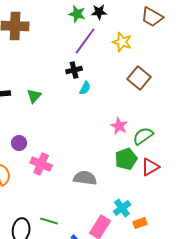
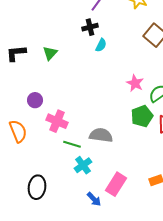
cyan cross: (122, 208) -> (83, 165), moved
green line: (49, 221) -> (72, 144), moved

